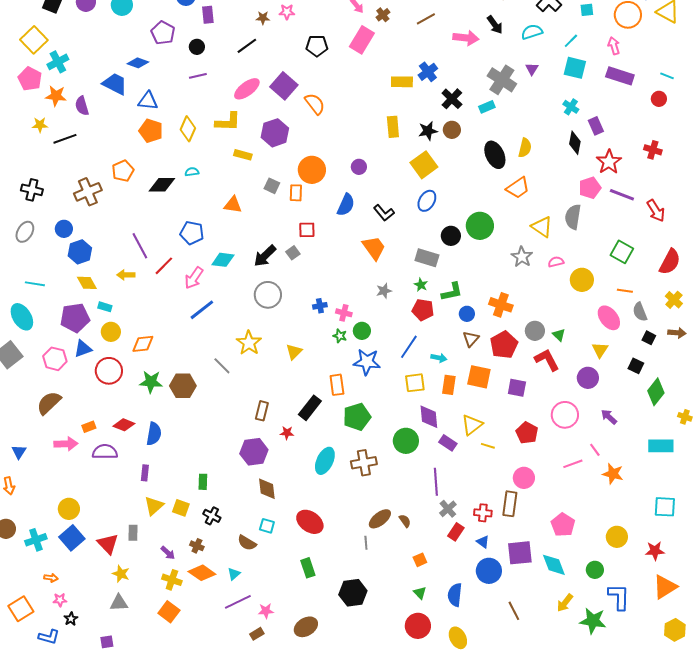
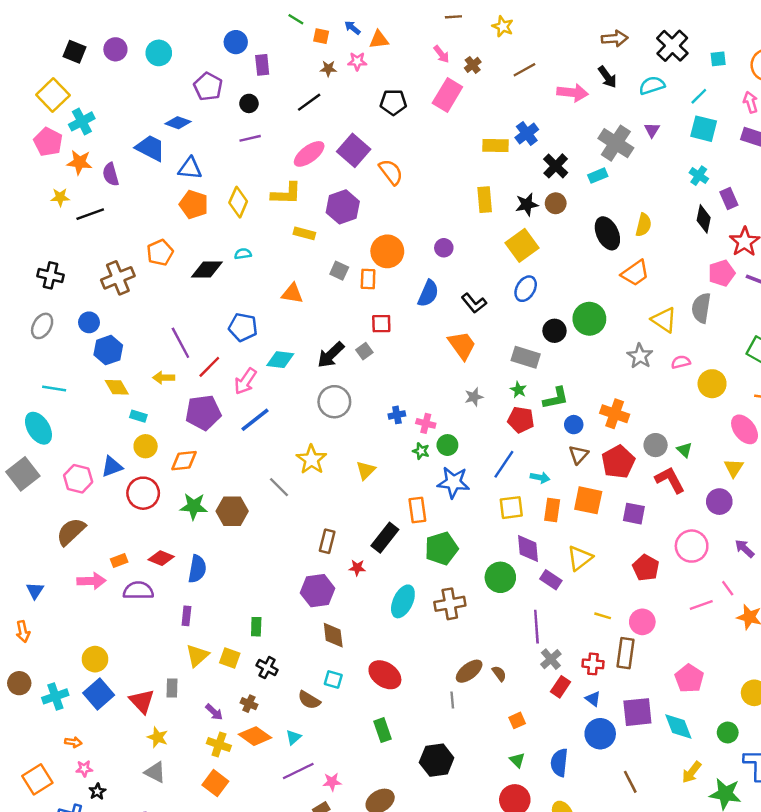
purple pentagon: (75, 318) -> (203, 413), moved
yellow line: (488, 446) -> (603, 616), moved
gray triangle: (119, 603) -> (155, 772), turned 30

